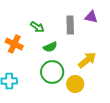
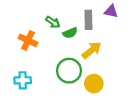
green semicircle: (50, 47) -> (70, 33), moved
yellow arrow: (87, 60) -> (92, 50), moved

